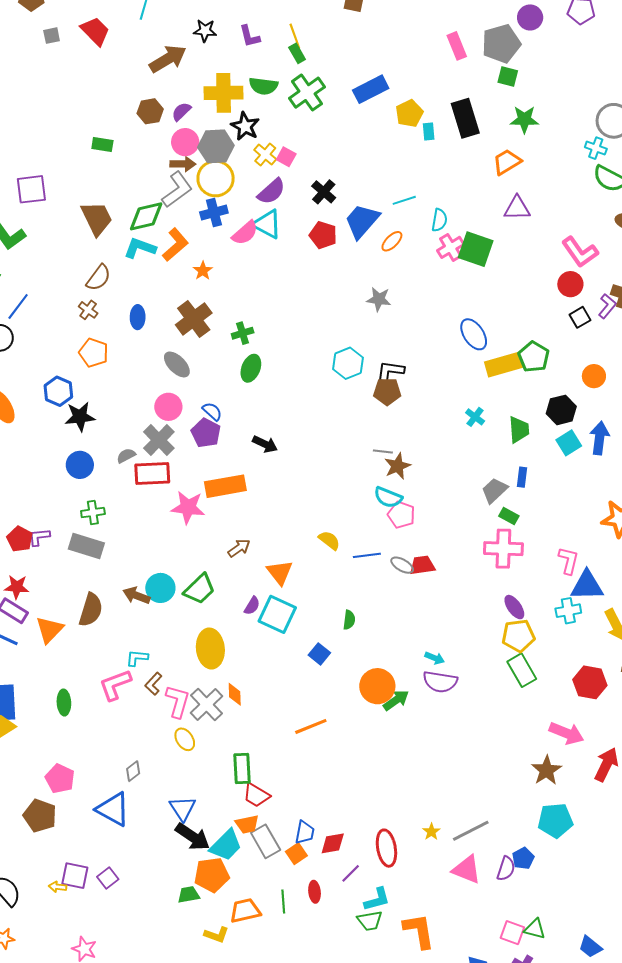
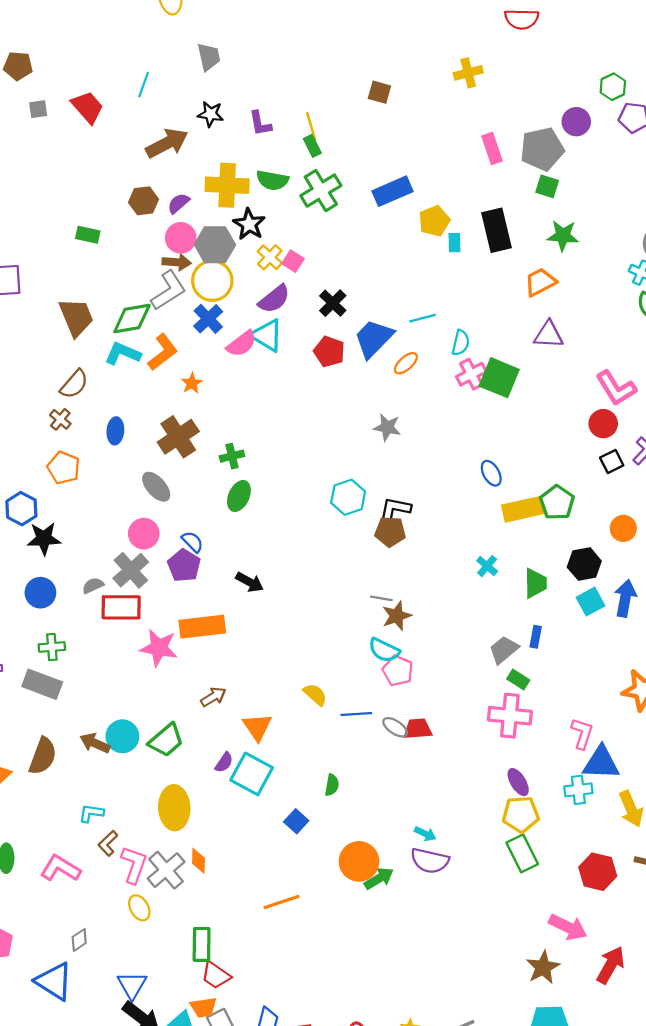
blue cross: (214, 213) -> (208, 319), turned -32
blue ellipse: (474, 334) -> (491, 473), size x0.7
pink L-shape: (115, 685) -> (60, 868), moved, turned 48

